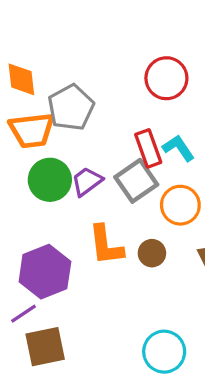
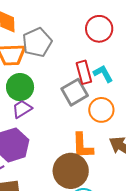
purple trapezoid: (87, 181) -> (22, 109), moved
orange L-shape: (106, 245) -> (82, 146), moved
brown circle: (152, 253) -> (71, 171), moved, size x2.0

